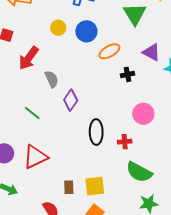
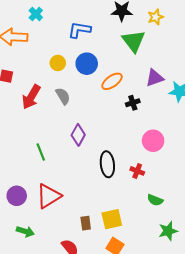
purple triangle: (151, 52) -> (155, 78), turned -42
gray semicircle: (52, 79) -> (63, 96), moved
green line: (32, 113) -> (41, 152), turned 36
red cross: (125, 142) -> (137, 171), turned 32
green semicircle: (139, 172) -> (155, 200), size x0.6

